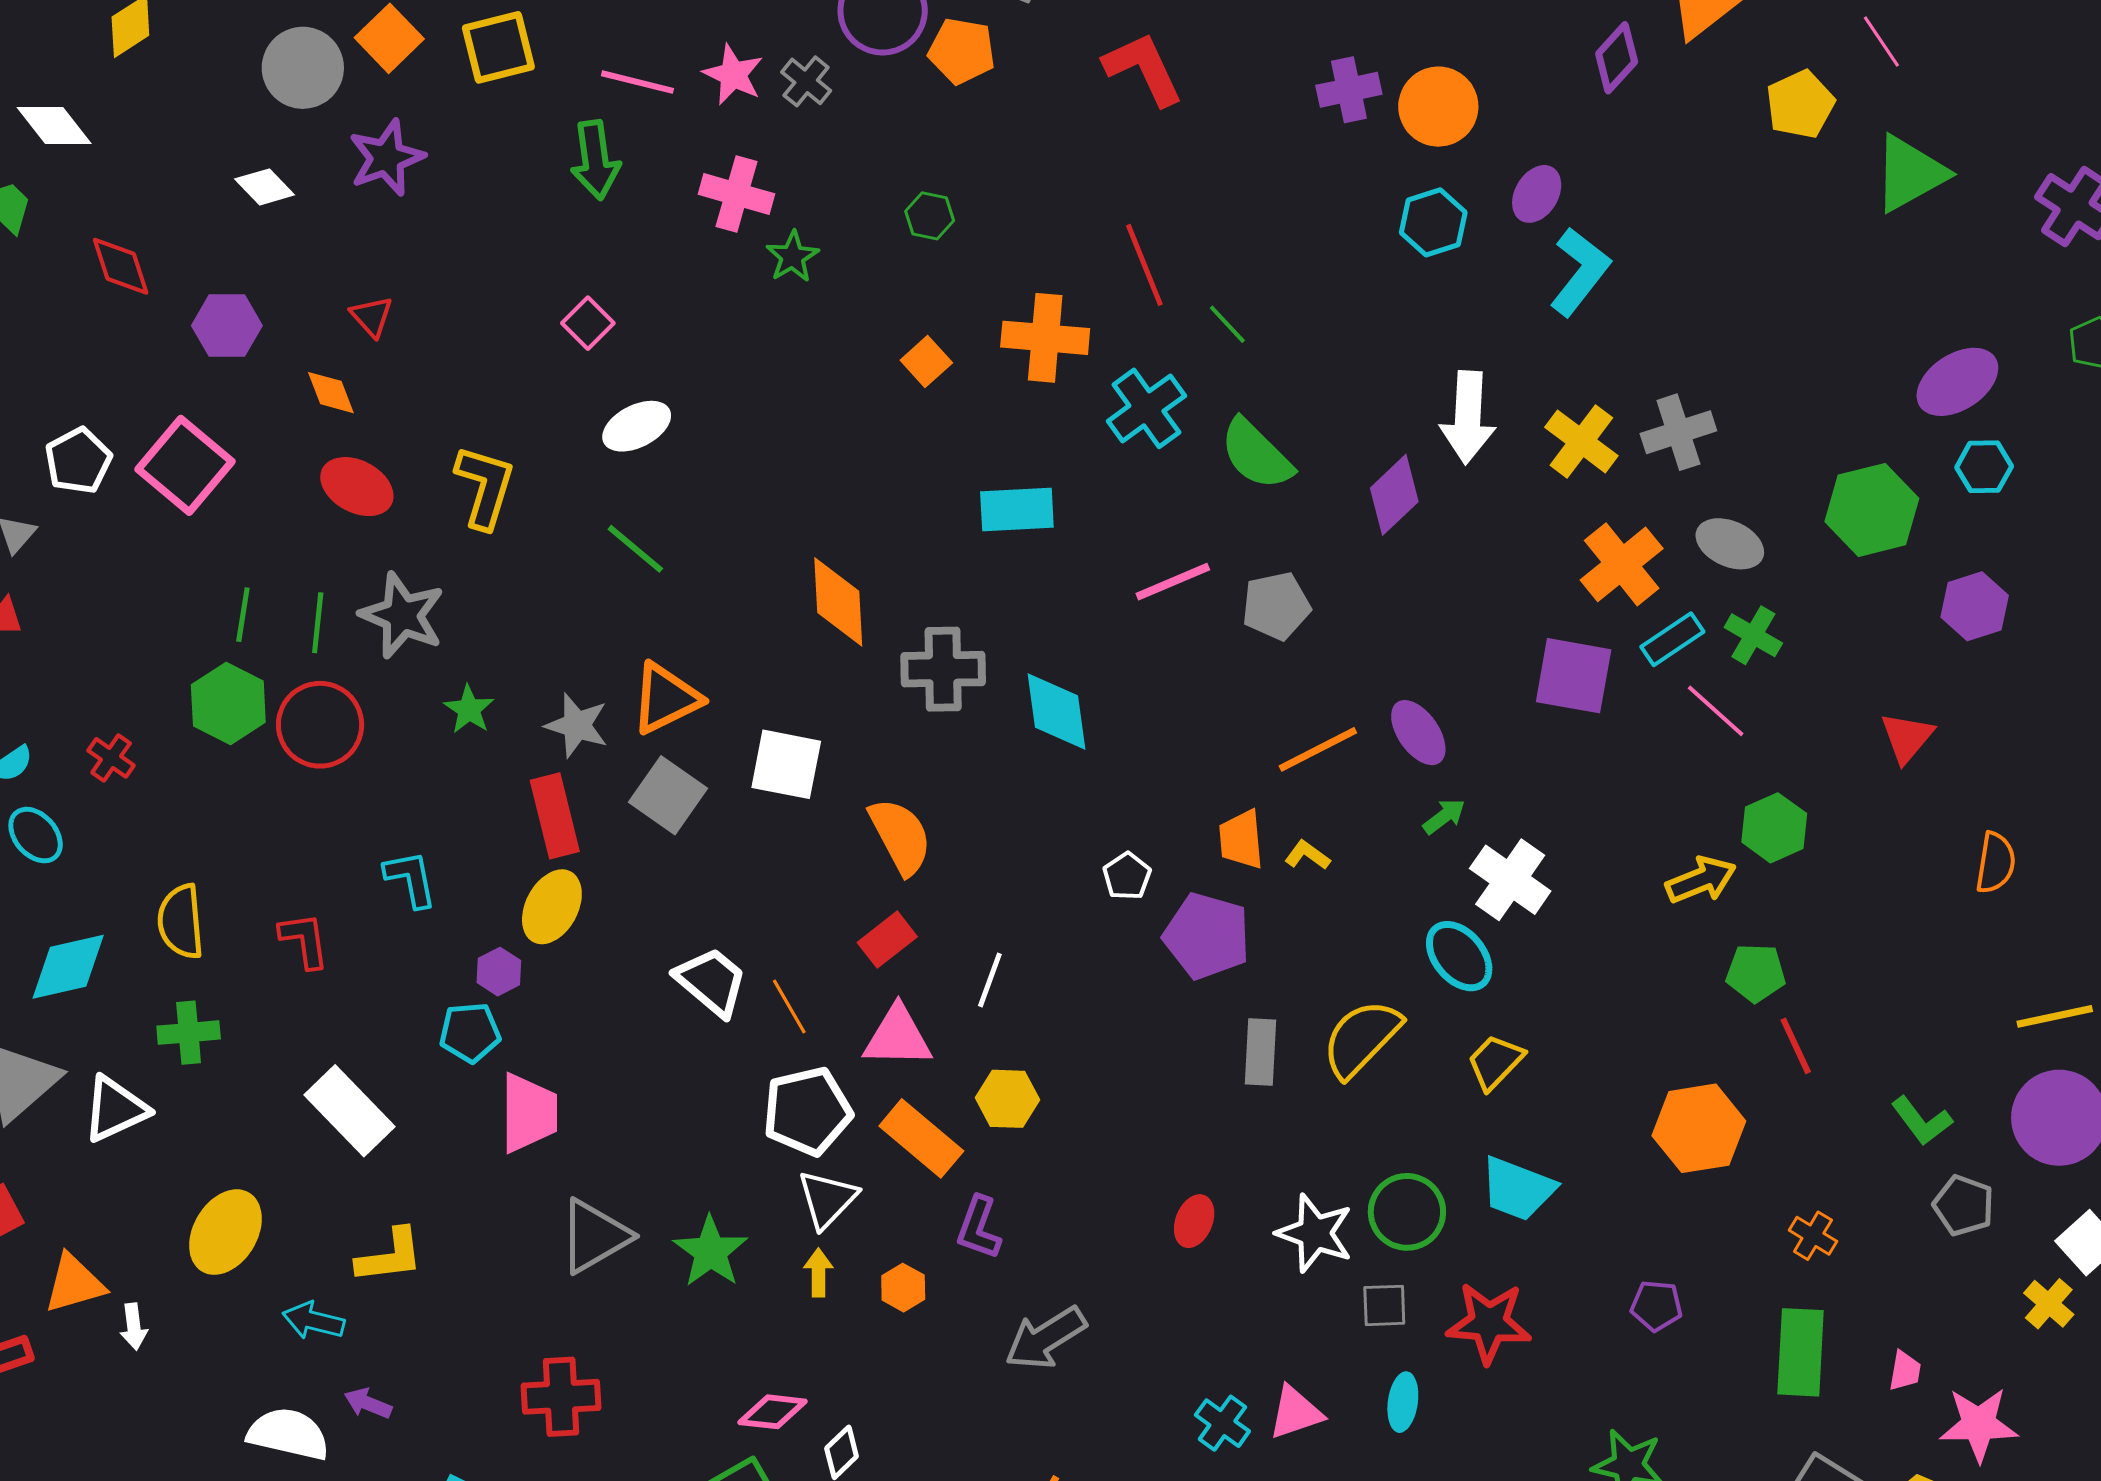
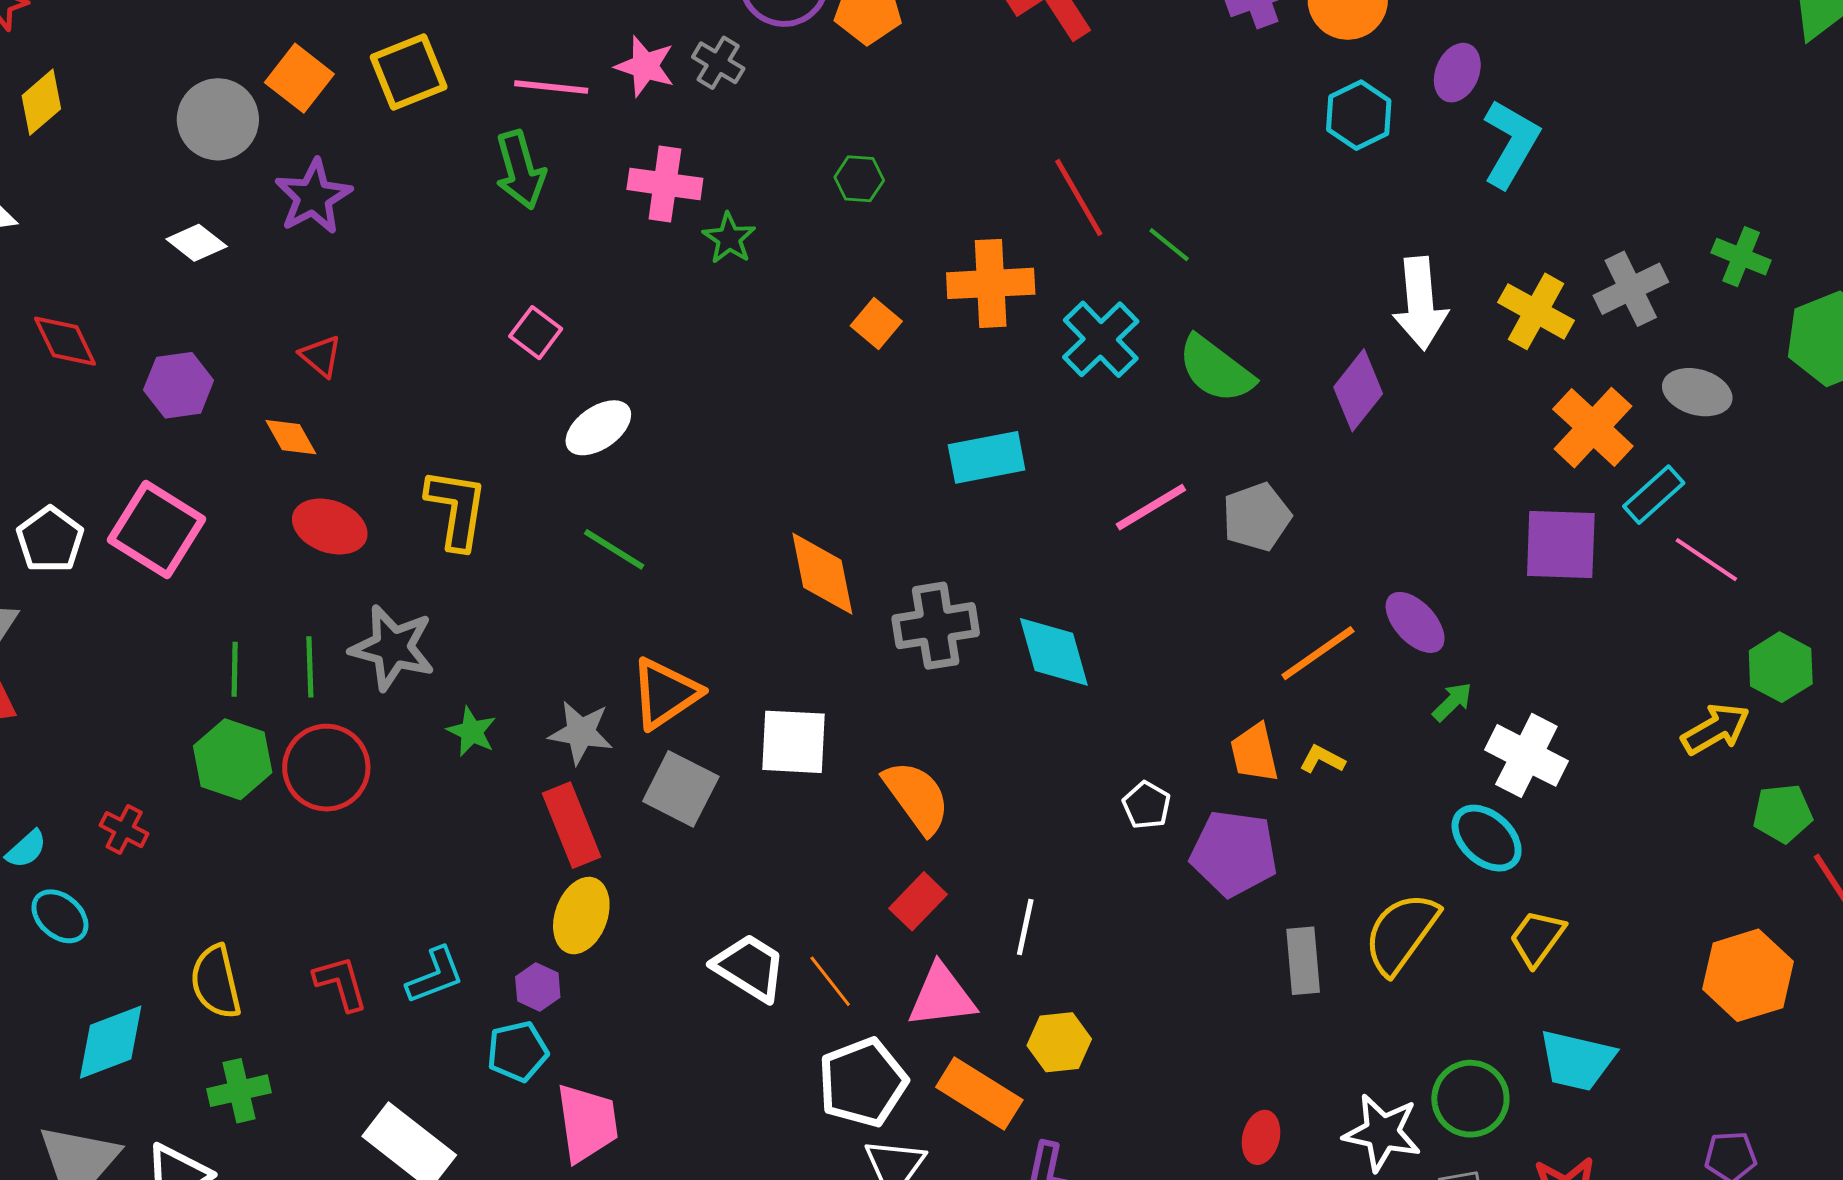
green cross: (1753, 635) -> (1741, 257), moved
cyan L-shape: (411, 879) -> (435, 975), moved, turned 88

